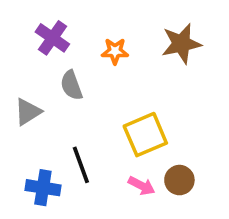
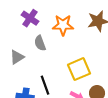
orange star: (115, 51) -> (63, 25), size x1.5

